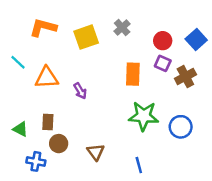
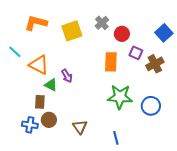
red circle: (163, 41) -> (122, 34), moved
orange triangle: (47, 78) -> (39, 65), turned 30
green triangle: (20, 129) -> (51, 85), moved
blue cross: (36, 161) -> (30, 125), moved

